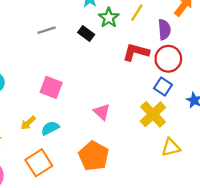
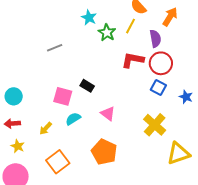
black rectangle: (86, 33) -> (87, 86), moved
yellow cross: (153, 114) -> (155, 125), moved
cyan semicircle: (50, 128) -> (73, 119), moved
yellow triangle: (171, 147) -> (178, 153), moved, size x1.4

